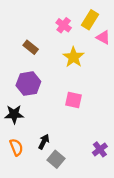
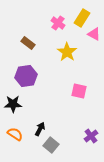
pink square: (73, 100) -> (79, 91), moved
orange semicircle: (16, 147) -> (15, 134), turned -35

